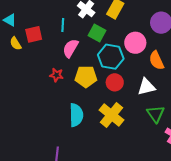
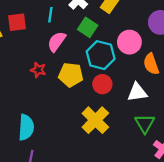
cyan semicircle: (76, 115) -> (26, 127), moved

